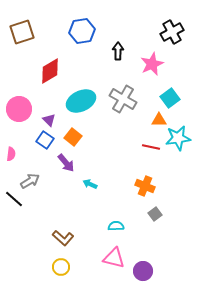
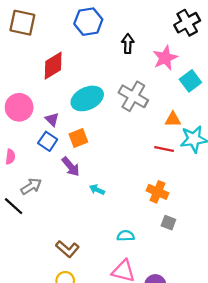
brown square: (22, 32) -> (22, 23), turned 30
cyan square: (170, 98) -> (190, 81), moved
orange square: (73, 137) -> (78, 138), turned 30
gray square: (155, 214) -> (168, 223), turned -32

